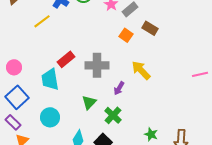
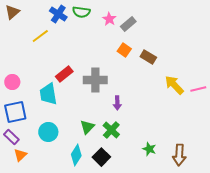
brown rectangle: (150, 28) -> (148, 57), moved
yellow arrow: (141, 70) -> (174, 85), moved
purple arrow: (119, 88) -> (117, 103), turned -32
blue square: (17, 97) -> (15, 112), turned 30
green triangle: (89, 102) -> (87, 127), moved

